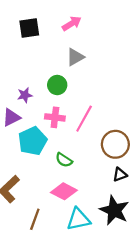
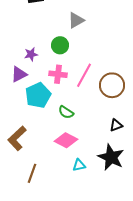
brown circle: (115, 144) -> (112, 85), moved
brown line: (35, 219) -> (32, 173), moved
cyan triangle: (78, 219) -> (79, 165), size x0.6

